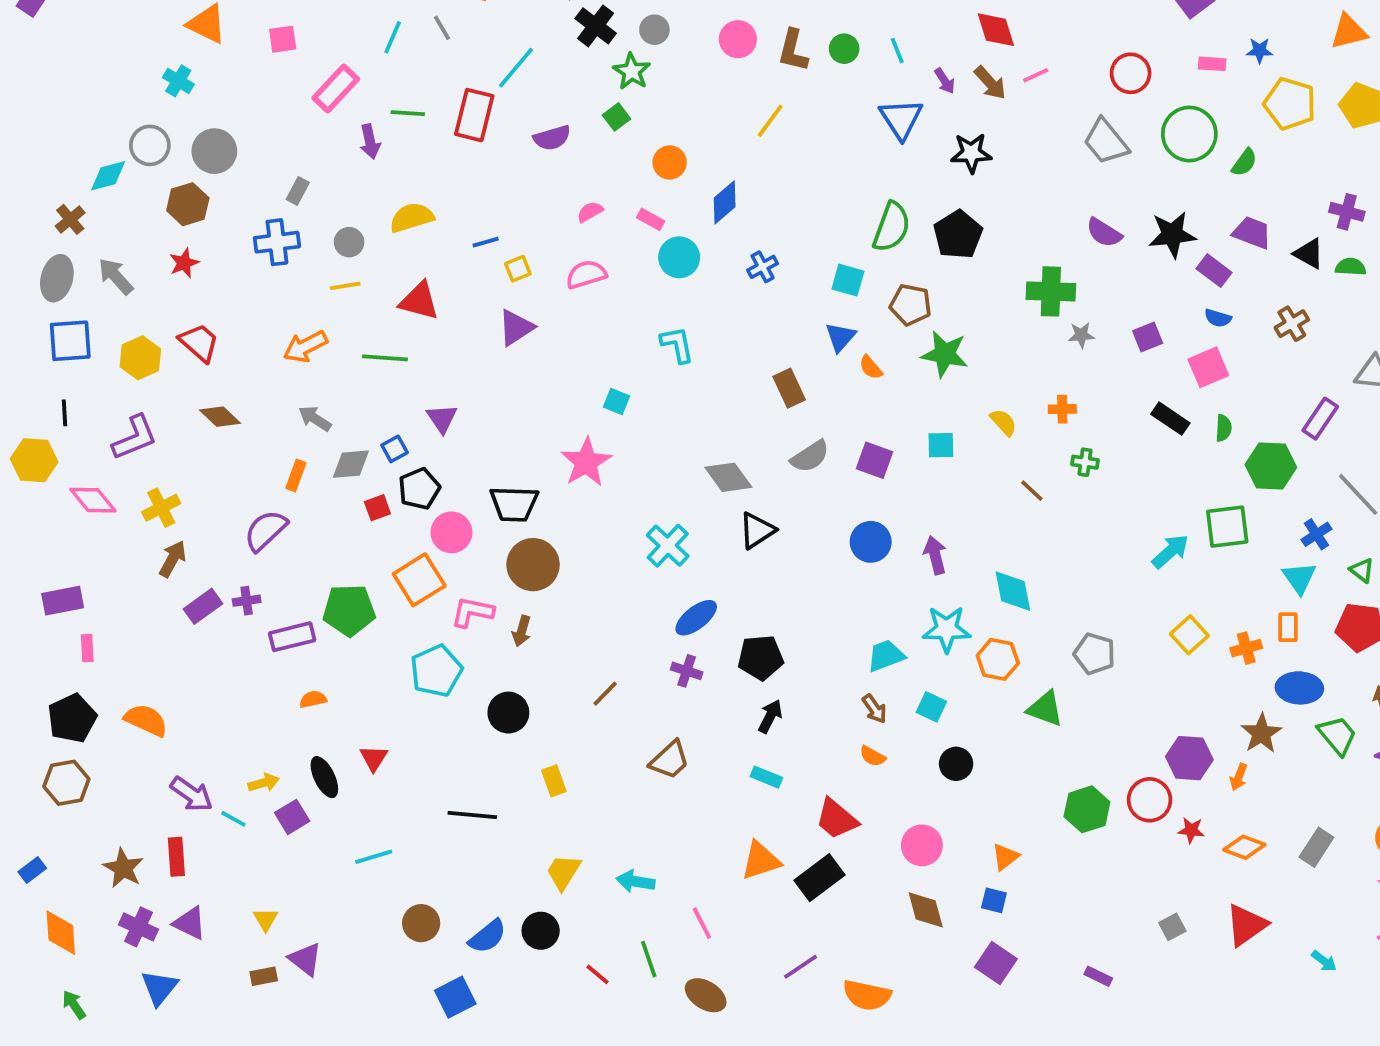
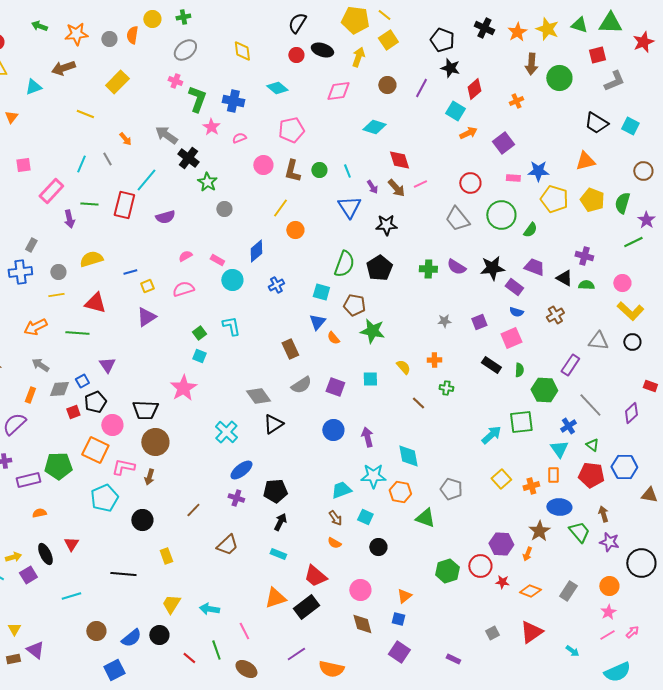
gray circle: (654, 30) -> (224, 209), moved
blue star: (1260, 51) -> (538, 171), size x1.5
green square: (616, 117) -> (199, 333), moved
orange circle: (670, 162) -> (295, 230), moved
green cross: (1051, 291) -> (428, 269), moved, size x0.7
orange square: (419, 580) -> (95, 450), turned -32

